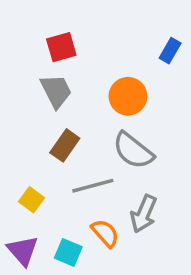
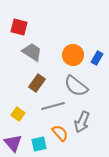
red square: (61, 47) -> (19, 27), moved, turned 30
blue rectangle: (170, 51) -> (97, 58), moved
gray trapezoid: (56, 91) -> (32, 52), turned -30
cyan square: (68, 252) -> (39, 144), turned -35

